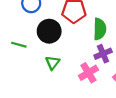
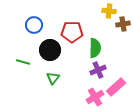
pink cross: (88, 73) -> (95, 97), moved

